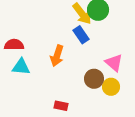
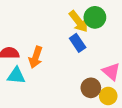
orange arrow: (57, 56) -> (36, 57), moved

